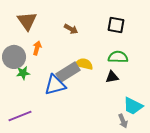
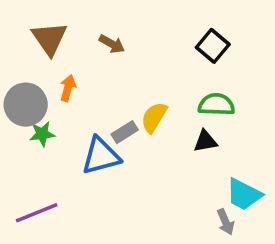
black square: (116, 25) -> (213, 46), turned 30
brown arrow: (71, 29) -> (112, 44), moved
yellow semicircle: (84, 64) -> (154, 117), turned -72
gray rectangle: (68, 72) -> (125, 132), size x0.6

